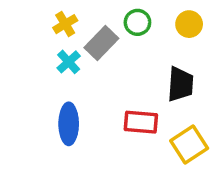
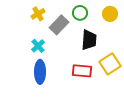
cyan cross: (69, 62) -> (38, 46), moved
black trapezoid: (180, 84) -> (89, 40), moved
yellow square: (189, 145) -> (110, 64), moved

